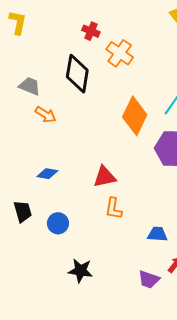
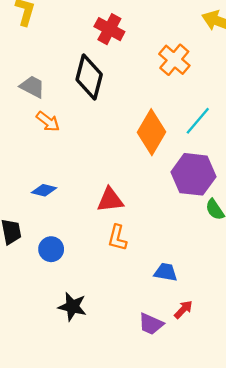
red cross: (91, 31) -> (109, 29), size x1.4
orange cross: (120, 53) -> (174, 60), moved

